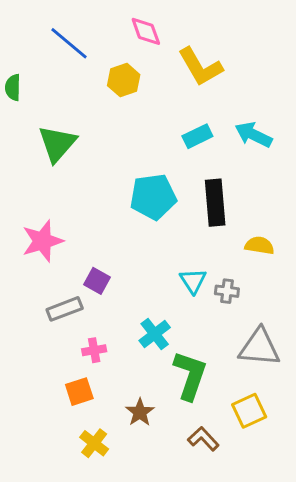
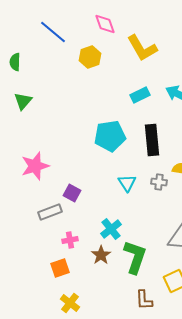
green triangle: (57, 144) -> (23, 101), moved, size x0.7
cyan triangle: (193, 281) -> (127, 183), moved
gray cross: (227, 291) -> (159, 182), moved
brown star: (140, 412) -> (101, 255), moved
brown L-shape: (203, 439) -> (144, 300), turned -140

